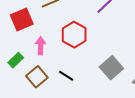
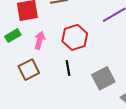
green rectangle: (16, 60) -> (13, 36), moved
black line: (66, 76) -> (68, 68), moved, turned 35

